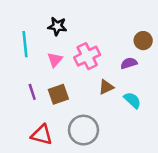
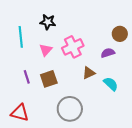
red triangle: (42, 135) -> (20, 113), moved

